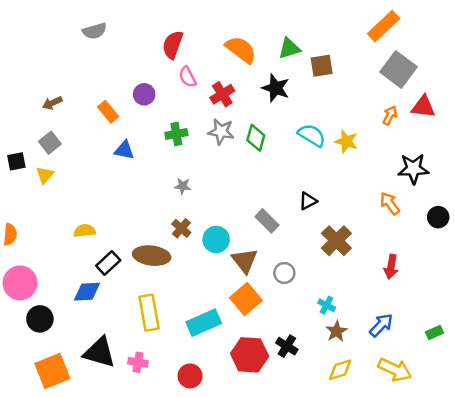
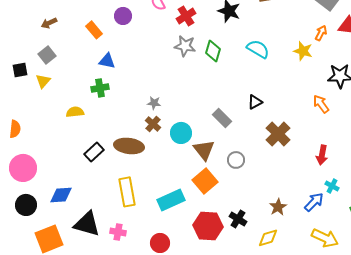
green cross: (176, 134) -> (100, 88), moved
yellow star: (346, 141) -> (303, 51), moved
gray star: (183, 186) -> (154, 103), moved
yellow semicircle: (85, 231) -> (75, 112), moved
blue diamond: (87, 292) -> (61, 195), moved
cyan cross: (327, 305) -> (332, 186), moved
black circle: (40, 319) -> (26, 205), moved
yellow diamond: (340, 370) -> (268, 238), moved

